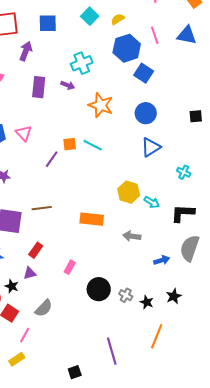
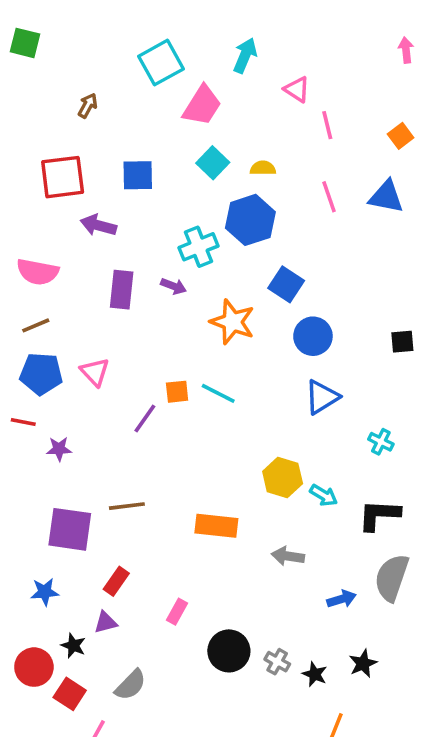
yellow semicircle: (118, 19) -> (263, 168), turned 32
blue hexagon: (127, 48) -> (250, 220), moved
purple arrow: (26, 51) -> (98, 225), turned -96
blue square: (144, 73) -> (286, 284), moved

